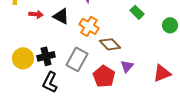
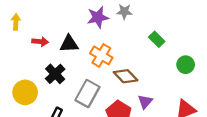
black triangle: (61, 16) -> (69, 44), turned -30
green circle: (170, 25) -> (186, 65), moved
black cross: (46, 56) -> (55, 74), moved, turned -30

